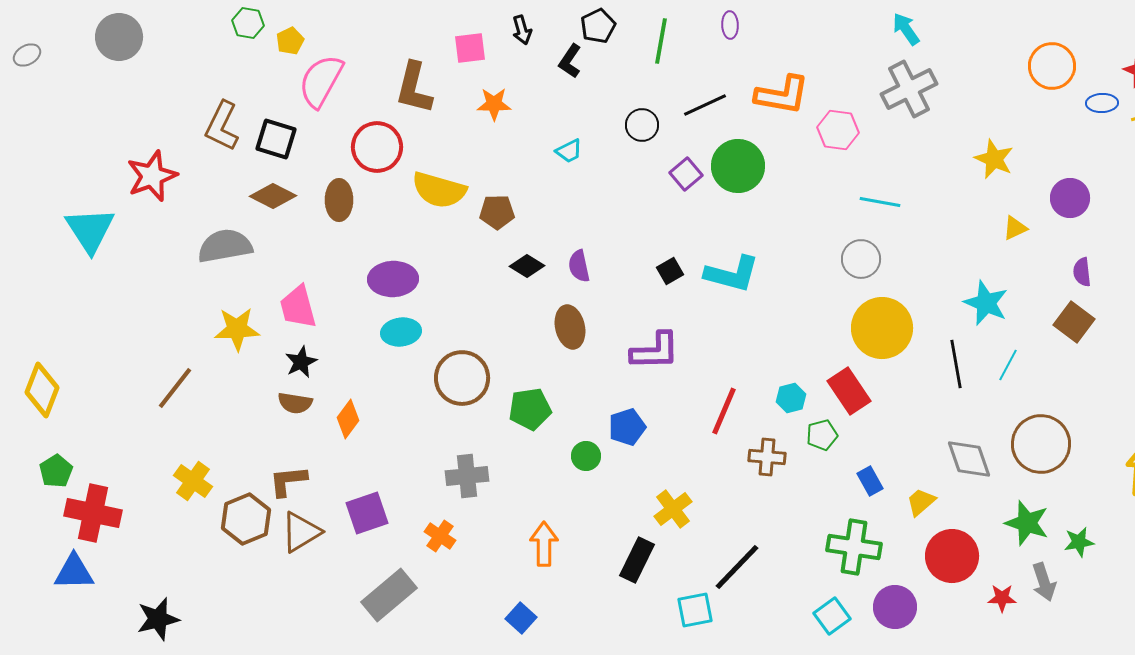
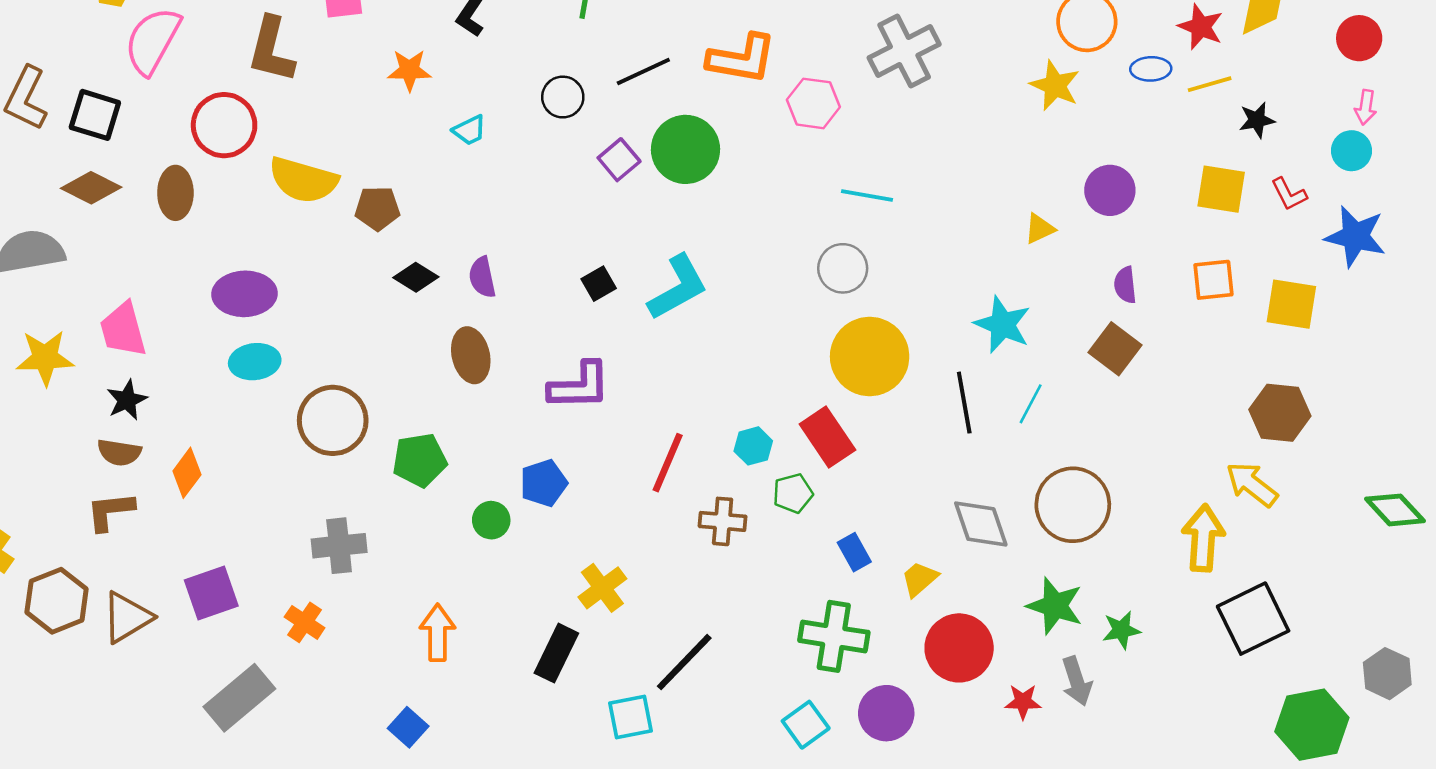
orange star: (494, 104) -> (409, 70), moved
yellow star: (994, 159) -> (1055, 86), moved
cyan L-shape: (732, 274) -> (678, 287), turned -44
brown L-shape: (288, 481) -> (110, 511), moved

